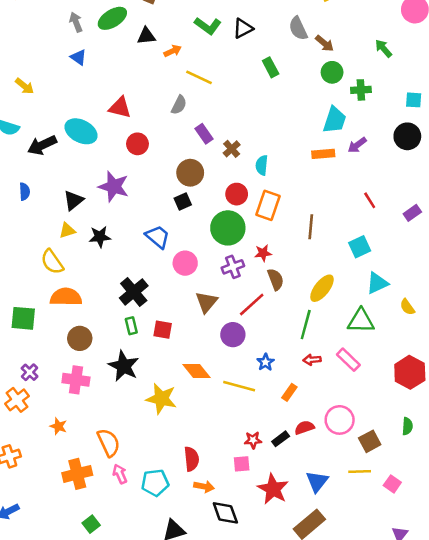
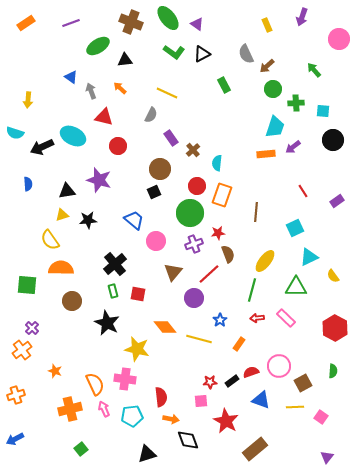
gray arrow: (76, 22) -> (91, 91), moved
brown arrow: (324, 43) -> (267, 66), turned 98
orange arrow: (173, 51) -> (120, 88), moved, turned -112
yellow arrow: (25, 86) -> (28, 100), turned 56
cyan square: (414, 100) -> (323, 111), moved
black triangle: (73, 200) -> (67, 191), turned 30
pink cross: (76, 380) -> (125, 379), moved
blue triangle: (317, 481) -> (261, 400), moved, turned -48

